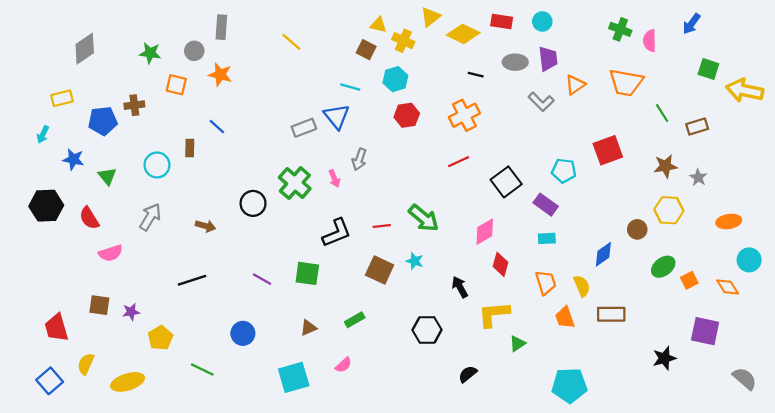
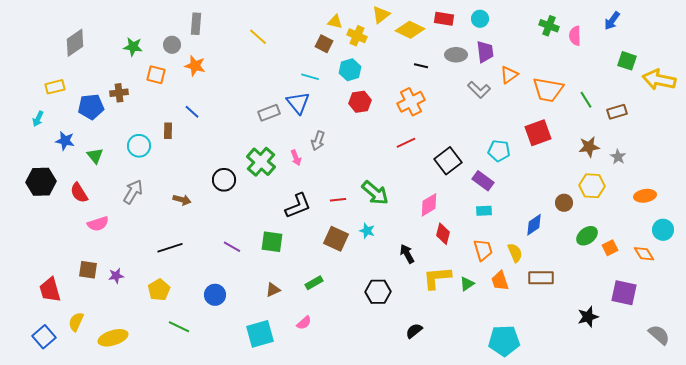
orange trapezoid: (626, 82) -> (548, 90), moved
yellow pentagon: (160, 338) -> (159, 290), moved
green triangle: (517, 344) -> (467, 284), moved

